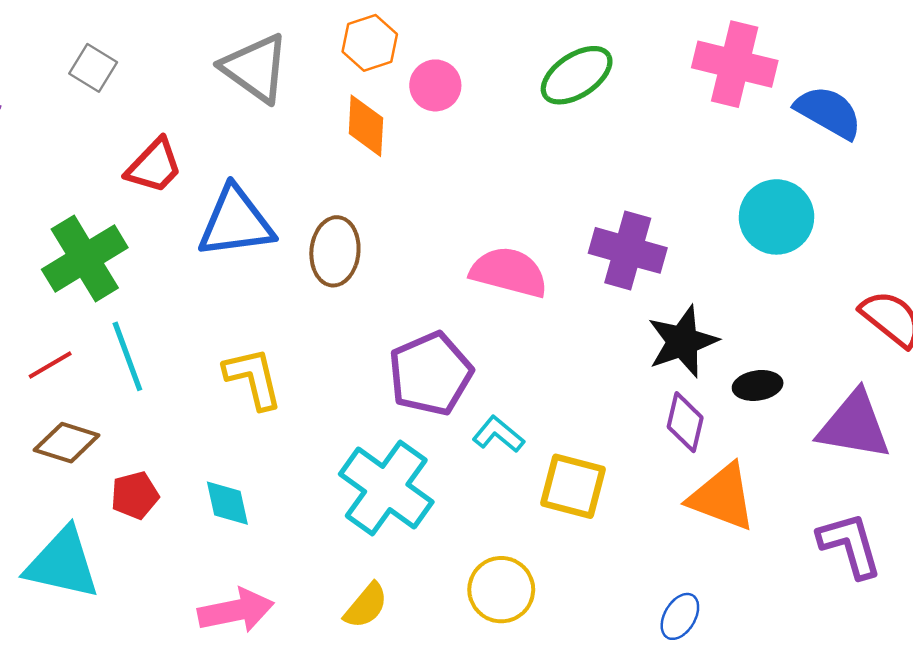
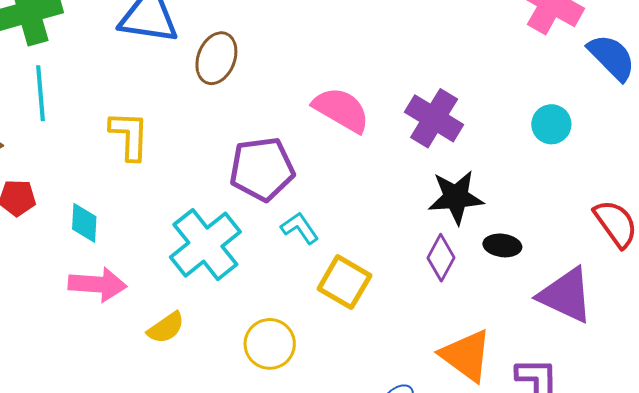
cyan circle: (777, 217) -> (551, 124), size x0.7
orange triangle: (722, 497) -> (466, 355), moved
pink arrow: (236, 611) -> (98, 284), moved

